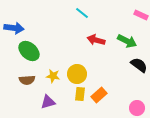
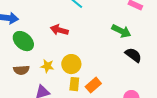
red arrow: (96, 40) -> (59, 30), moved

